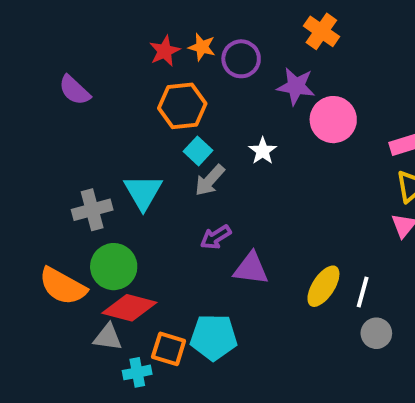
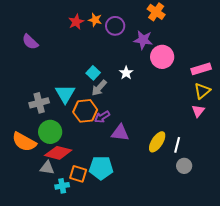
orange hexagon: (182, 106) -> (85, 111), moved

